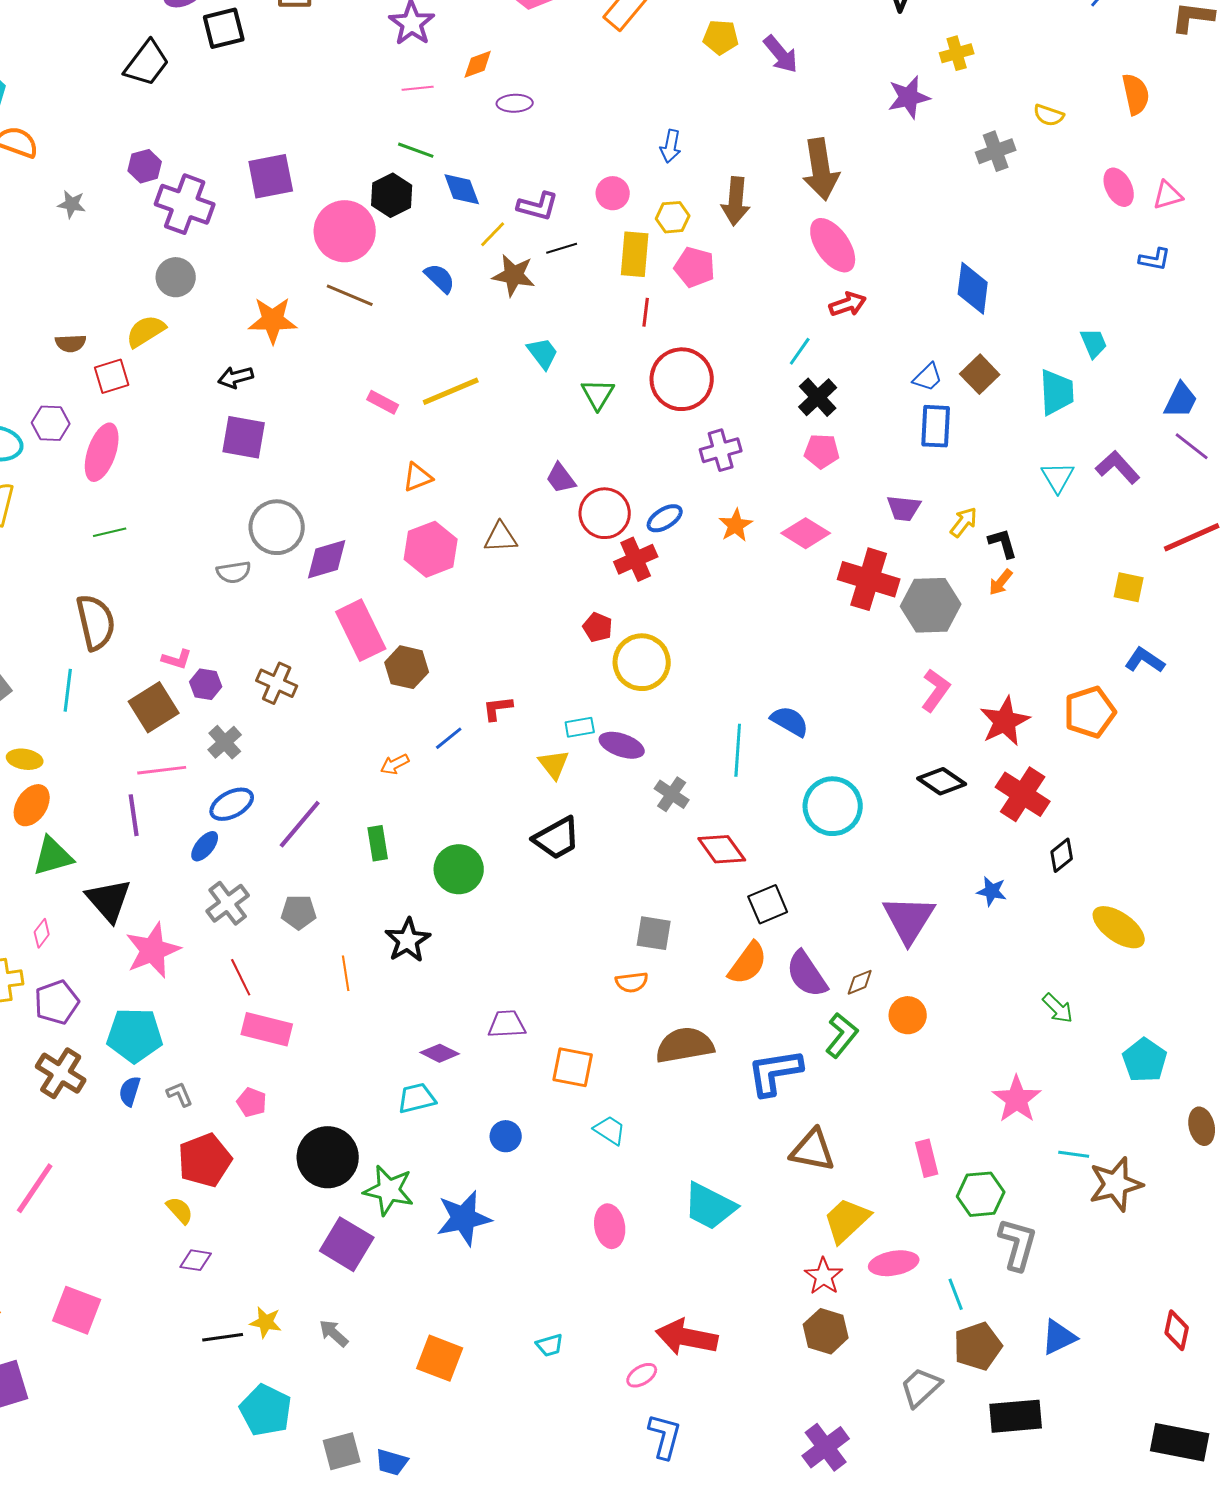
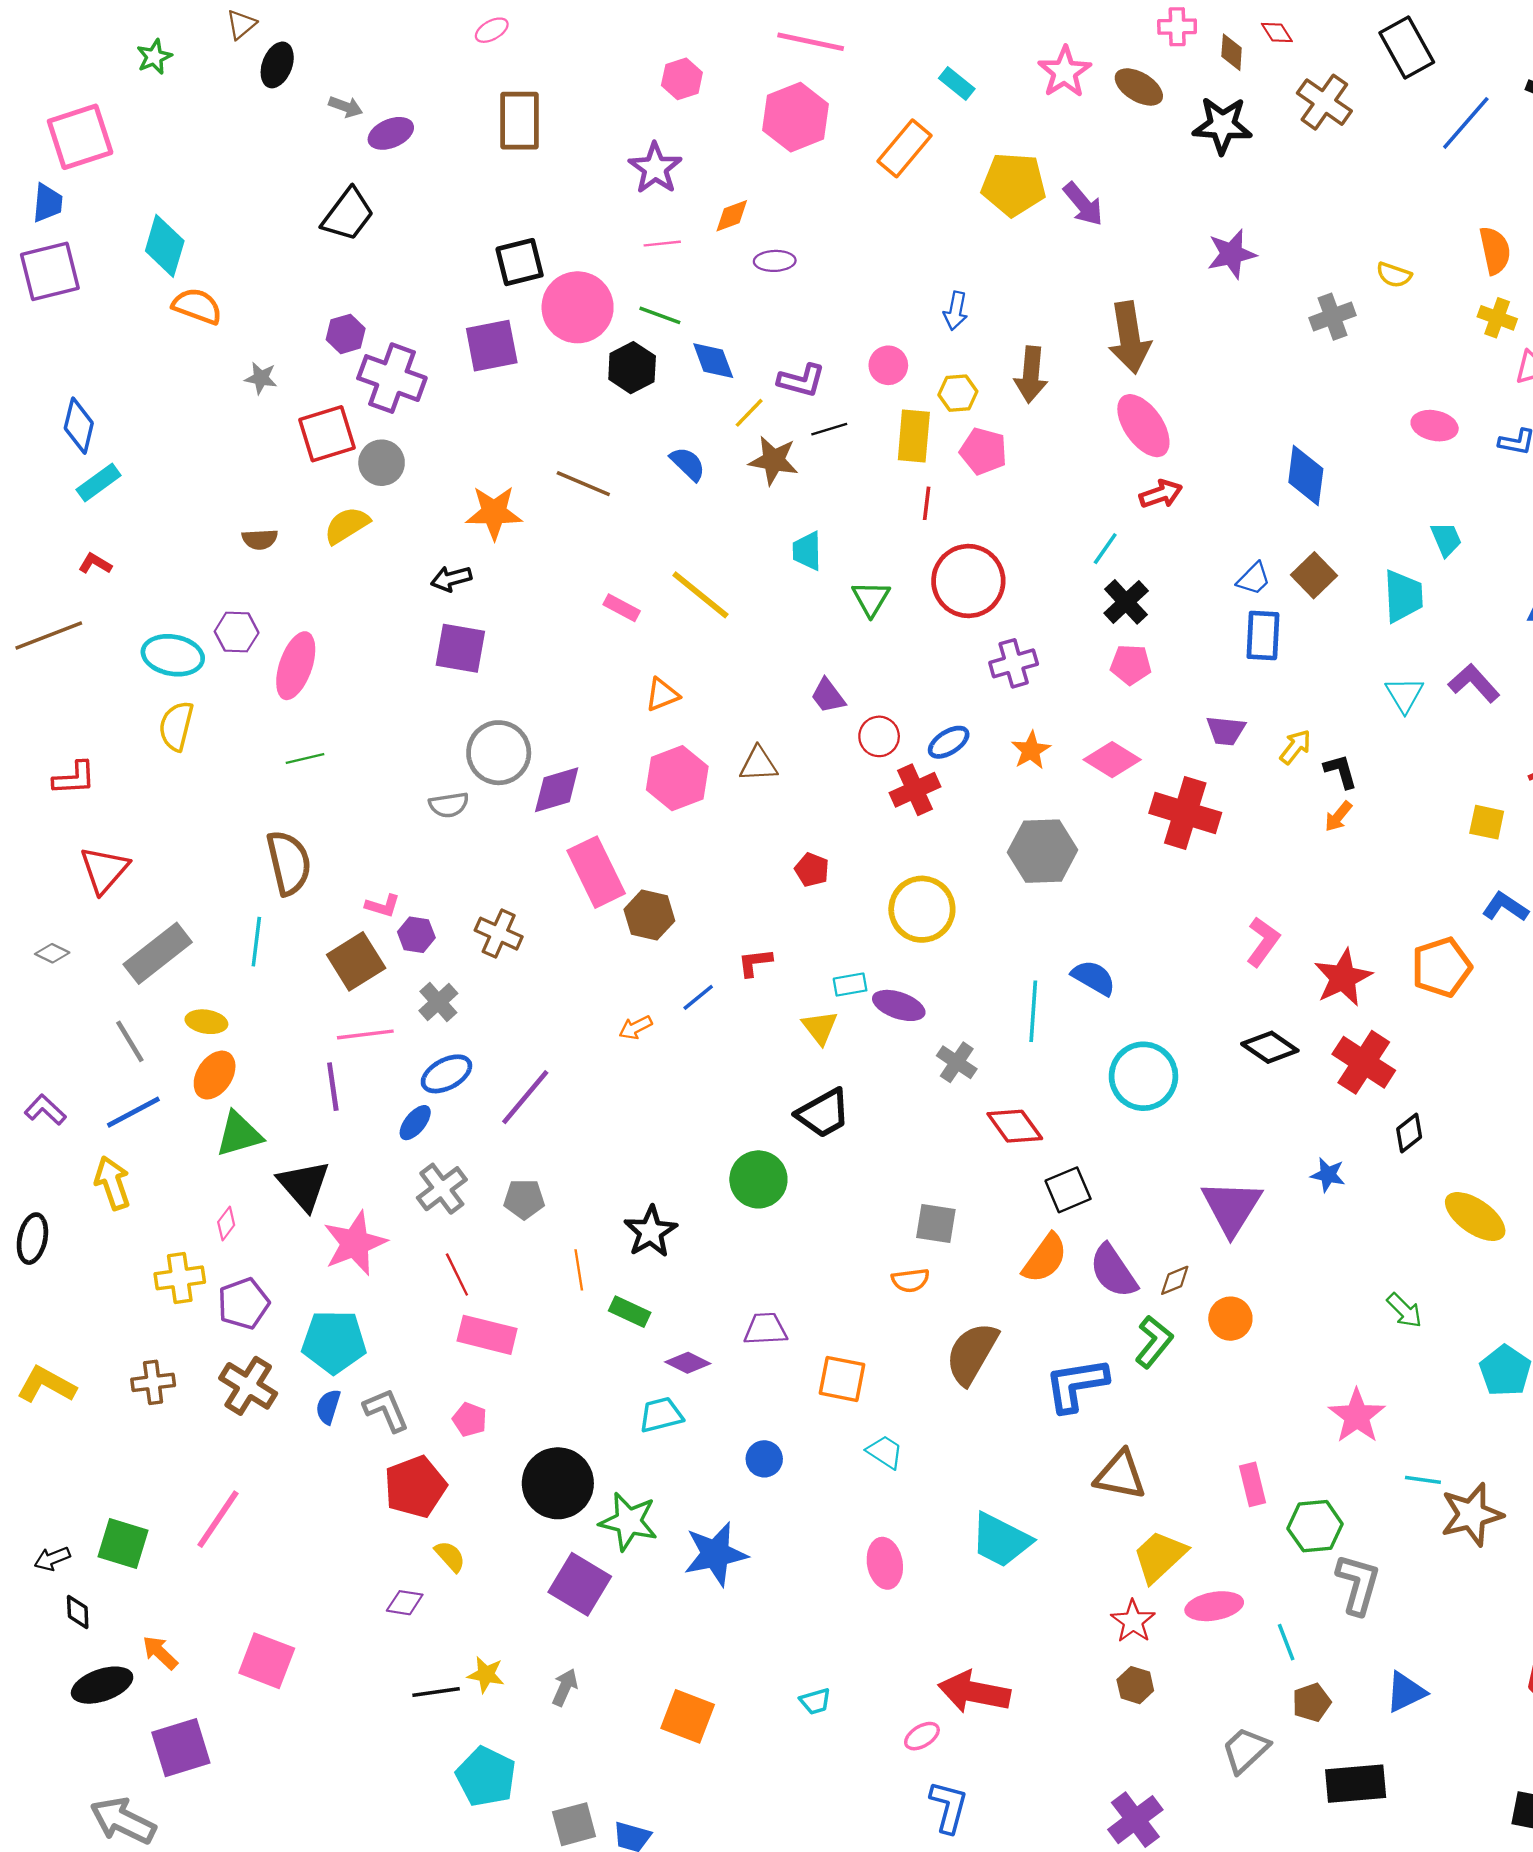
black square: (224, 28) -> (520, 262), moved
yellow pentagon: (721, 37) -> (1014, 184), size x1.6
yellow cross: (957, 53) -> (1497, 318), moved, turned 36
pink ellipse: (1119, 187) -> (1435, 426), moved, turned -51
pink circle: (345, 231) -> (578, 307), moved
cyan trapezoid: (543, 353) -> (807, 551), turned -144
red square: (112, 376) -> (327, 434), moved, size x1.4
yellow line: (451, 391) -> (700, 595), turned 62
red circle: (605, 513) -> (879, 736), size x0.7
gray hexagon: (931, 605) -> (1043, 851), moved
red pentagon: (598, 627) -> (812, 870), moved
green rectangle: (378, 843) -> (630, 1312), moved, turned -56
green circle: (459, 869) -> (758, 1179), moved
brown semicircle: (685, 1045) -> (972, 1353), turned -50
gray L-shape: (180, 1094) -> (386, 1410), size x1.5
yellow semicircle: (180, 1210) -> (450, 1556), moved
brown hexagon: (826, 1331) -> (1135, 1685), size x0.7
gray arrow: (334, 1333) -> (565, 1687), turned 72
brown pentagon: (978, 1346) -> (1312, 1702), size x0.7

